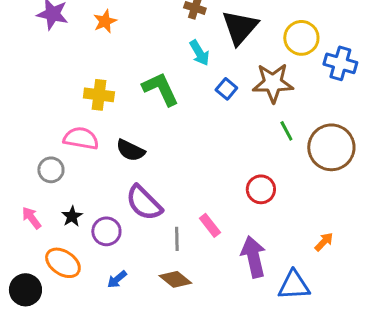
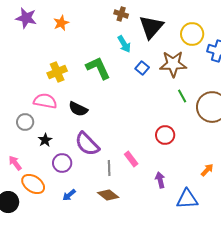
yellow cross: (99, 95) -> (57, 72), turned -30
black star: (72, 216) -> (45, 140), moved
pink arrow: (31, 218) -> (15, 163), moved
purple arrow: (253, 257) -> (160, 180), size x0.6

